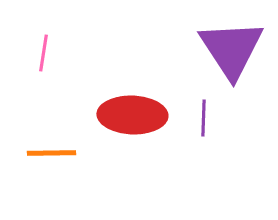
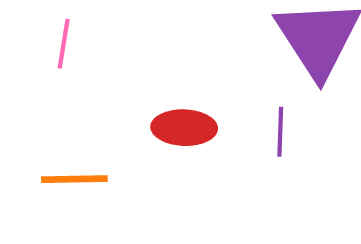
red ellipse: (132, 115) -> (184, 128), size x0.7

